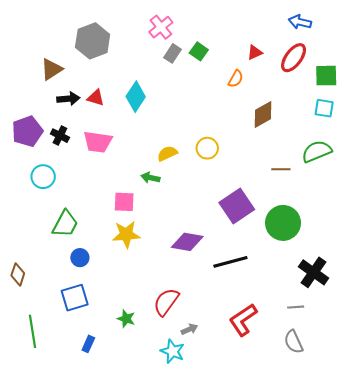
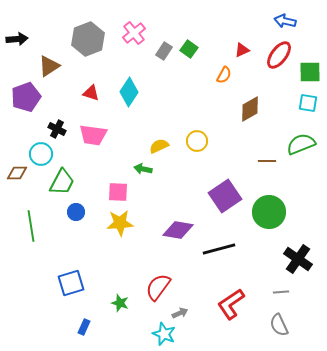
pink cross: (161, 27) -> (134, 33), moved
black arrow: (68, 99) -> (17, 39), moved
purple pentagon: (27, 131) -> (26, 97), moved
cyan circle: (43, 177) -> (41, 154), moved
green trapezoid: (65, 224) -> (62, 182), moved
blue circle: (80, 258) -> (76, 212), moved
brown diamond: (18, 274) -> (17, 173), moved, turned 70
green line: (33, 331) -> (31, 226), moved

